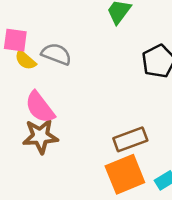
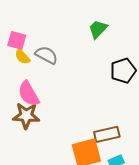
brown rectangle: (130, 139) -> (107, 134), moved

